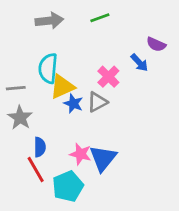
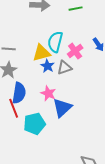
cyan semicircle: (48, 68) -> (55, 42), moved
blue semicircle: (40, 147) -> (19, 93), size x1.5
pink star: (81, 154) -> (48, 93), moved

